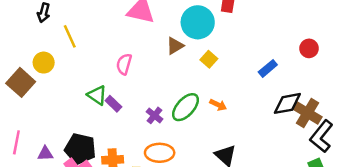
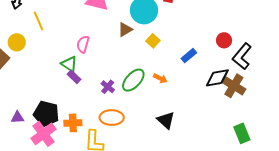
red circle: (309, 48) -> (224, 40), moved
blue rectangle: (268, 68) -> (189, 56), moved
green triangle: (97, 95) -> (69, 64), moved
black L-shape: (321, 136) -> (242, 56), moved

